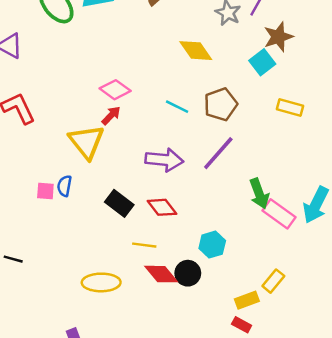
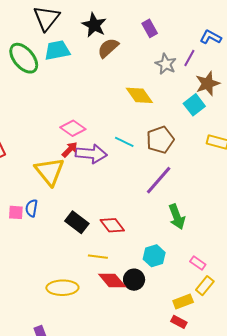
purple arrow: (164, 160) -> (91, 154), moved
green arrow: (259, 194) -> (177, 217), moved
pink rectangle: (279, 214) -> (198, 263), moved, size x0.6

